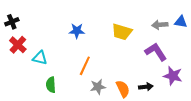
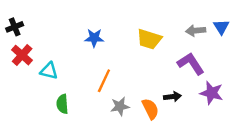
blue triangle: (181, 22) -> (221, 27), turned 48
black arrow: (146, 87) -> (172, 97), moved

